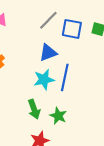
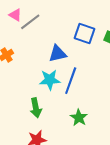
gray line: (48, 20) -> (30, 22), moved
green star: (58, 116) -> (79, 118), moved

